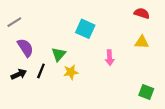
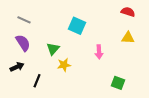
gray line: (14, 22) -> (24, 20), moved, turned 56
black line: (41, 71) -> (37, 81), moved
green square: (146, 92) -> (118, 83), moved

